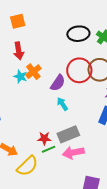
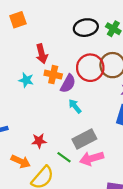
red arrow: (19, 51) -> (42, 54), moved
orange cross: (33, 72) -> (53, 75), moved, turned -35
red star: (44, 138) -> (39, 141), moved
green line: (49, 149) -> (64, 157), turned 64

